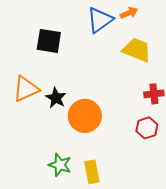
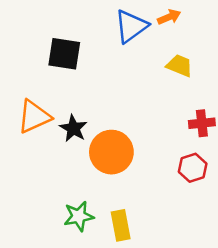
yellow trapezoid: (137, 50) -> (180, 66), size x0.7
green star: (60, 165) -> (79, 216), turned -30

